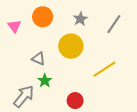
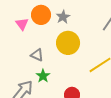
gray star: (80, 19) -> (63, 17), moved
pink triangle: (14, 26) -> (22, 24), moved

